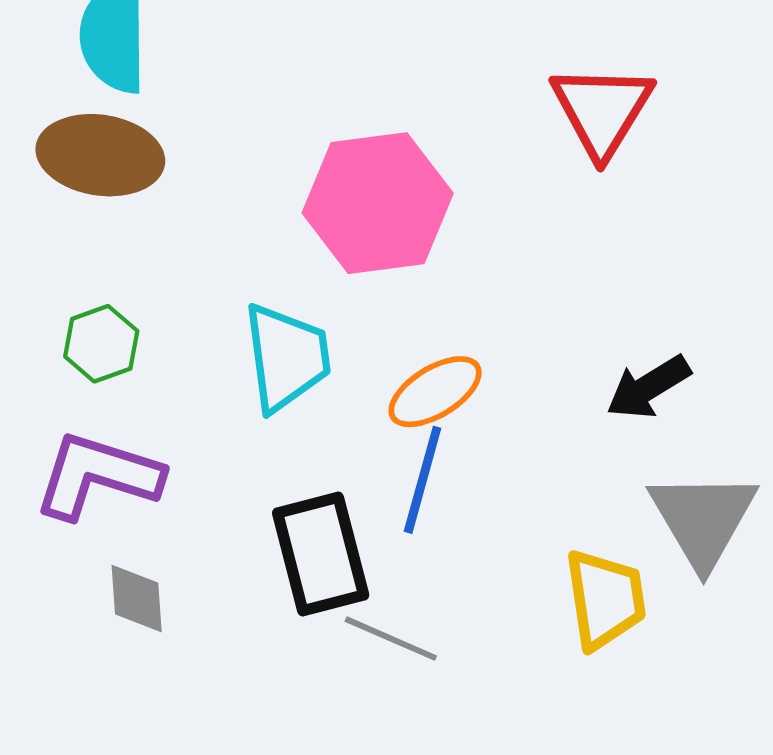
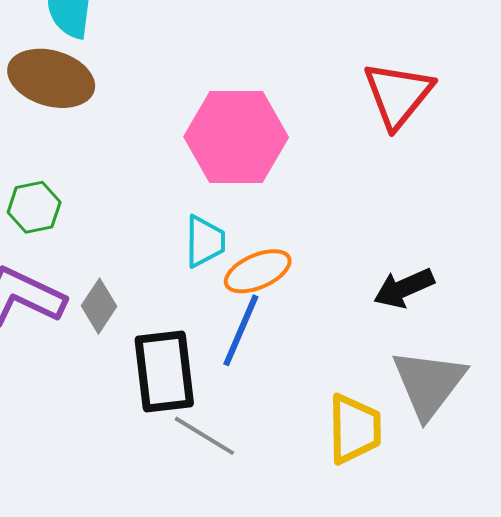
cyan trapezoid: (287, 357) -> (205, 241), moved, size x0.7
gray diamond: (137, 599) -> (99, 306), moved, turned 30

